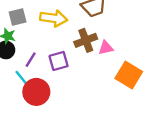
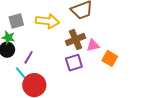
purple square: (59, 61) -> (74, 63), moved
orange square: (129, 75) -> (110, 58), moved, size x0.7

